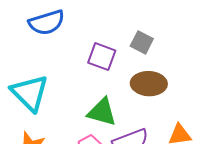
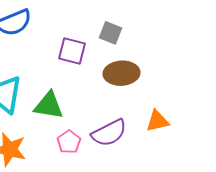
green triangle: (102, 112) -> (49, 105), moved

